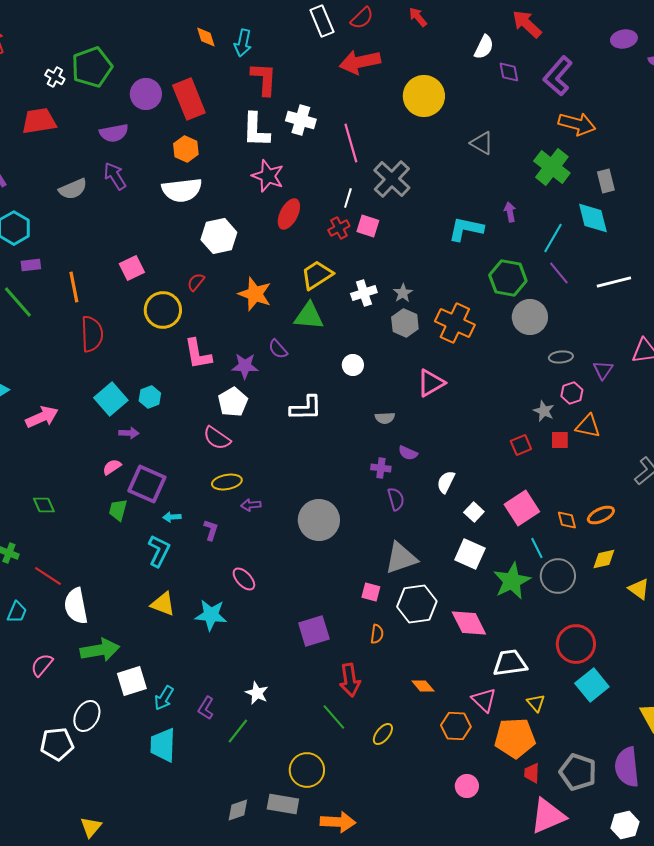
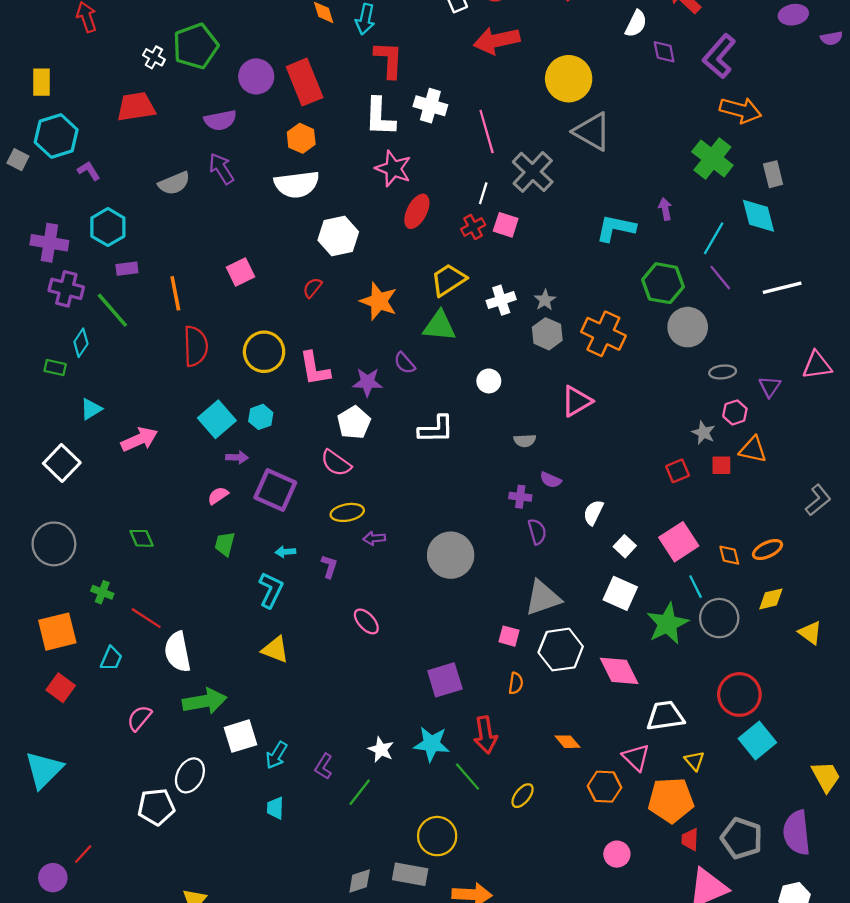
gray triangle: (482, 143) -> (592, 132), moved, size x1.5
yellow circle: (163, 310) -> (264, 352), moved
purple square: (147, 484) -> (275, 490), moved
cyan star: (211, 615) -> (432, 744), moved
cyan trapezoid: (163, 745) -> (275, 808), size x0.6

